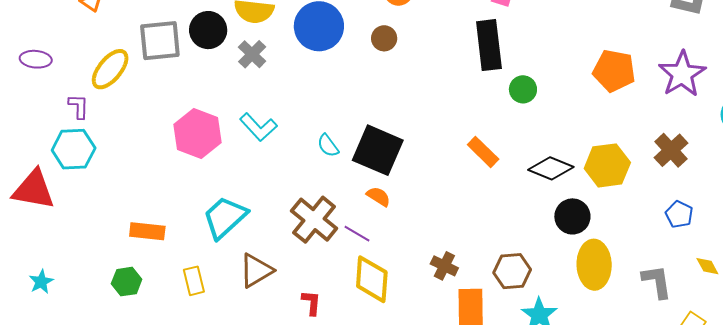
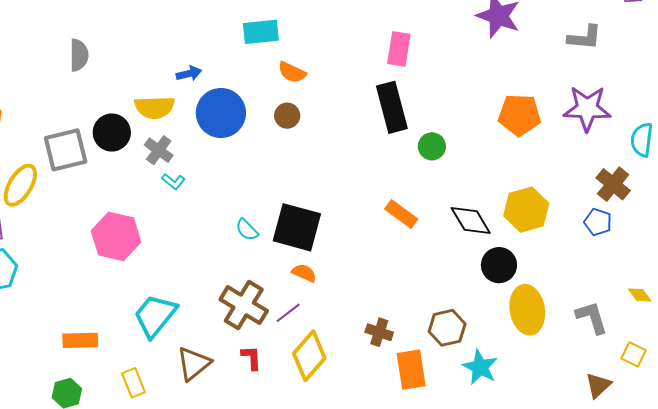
purple star: (682, 74) -> (587, 108), turned -30
cyan L-shape: (258, 127) -> (173, 181), moved, size x0.6
brown cross: (671, 150) -> (613, 184), moved
black diamond: (551, 168) -> (471, 220), turned 45
blue pentagon: (679, 214) -> (598, 222), moved
purple line: (357, 234) -> (288, 313), turned -60
yellow diamond: (372, 279) -> (309, 356), turned 45
red L-shape: (311, 303) -> (251, 358), moved

